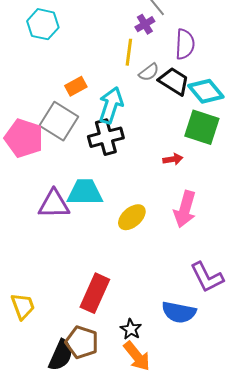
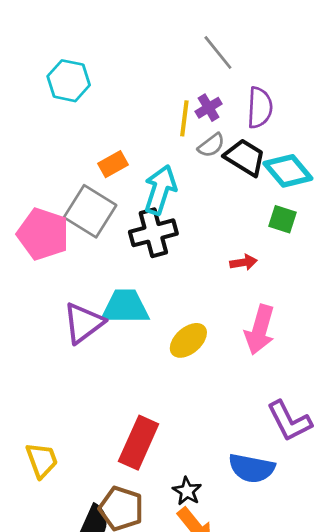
purple cross: (145, 24) -> (209, 108), moved
green square: (202, 127) -> (283, 219), size x0.6
purple triangle: (54, 204) -> (83, 323), turned -36

